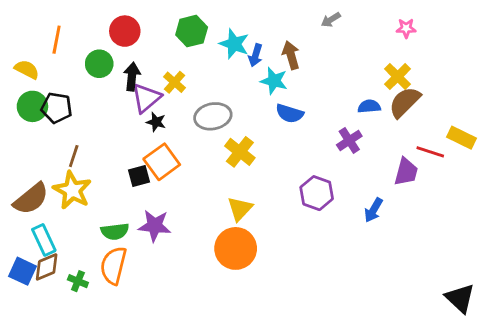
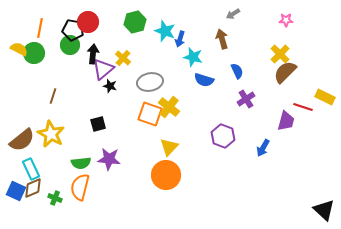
brown arrow: (291, 55) -> (222, 39), moved
green circle: (32, 106) -> (34, 53), moved
blue semicircle: (369, 106) -> (237, 71), moved, turned 70
black pentagon: (57, 108) -> (73, 30), moved
brown line: (74, 156) -> (53, 96), moved
orange square: (162, 162) -> (150, 114), moved, turned -35

